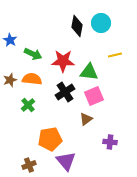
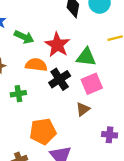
red star: (63, 61) -> (57, 45), turned 30
orange semicircle: (32, 79) -> (36, 65), moved
green cross: (28, 105) -> (18, 94), turned 32

